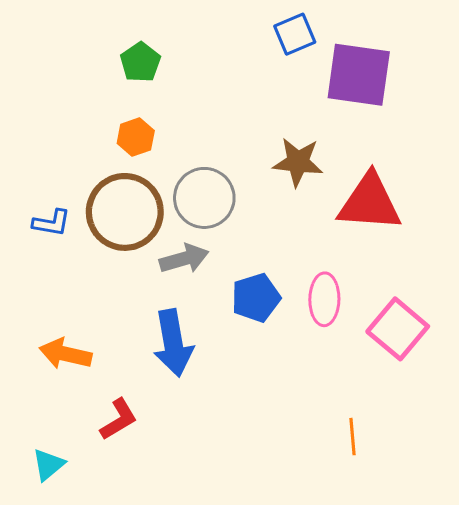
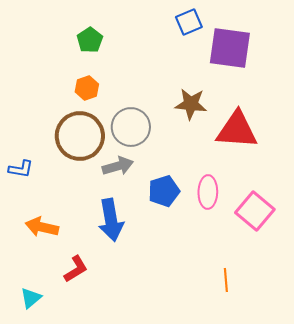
blue L-shape: (51, 223) -> (21, 169), moved

